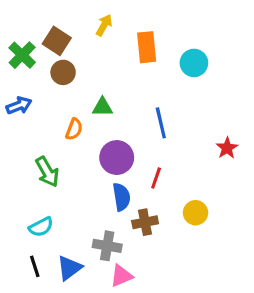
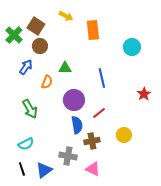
yellow arrow: (104, 25) -> (66, 16), turned 88
cyan circle: (194, 63) -> (132, 47), moved
blue arrow: (19, 106) -> (26, 67), moved, turned -35
red line: (156, 178) -> (99, 113), turned 32
pink triangle: (121, 276) -> (93, 169), moved, turned 49

